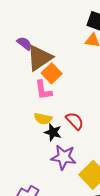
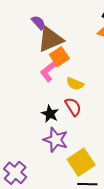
pink L-shape: (43, 90) -> (48, 71), turned 50
yellow semicircle: (43, 119) -> (75, 84), moved

